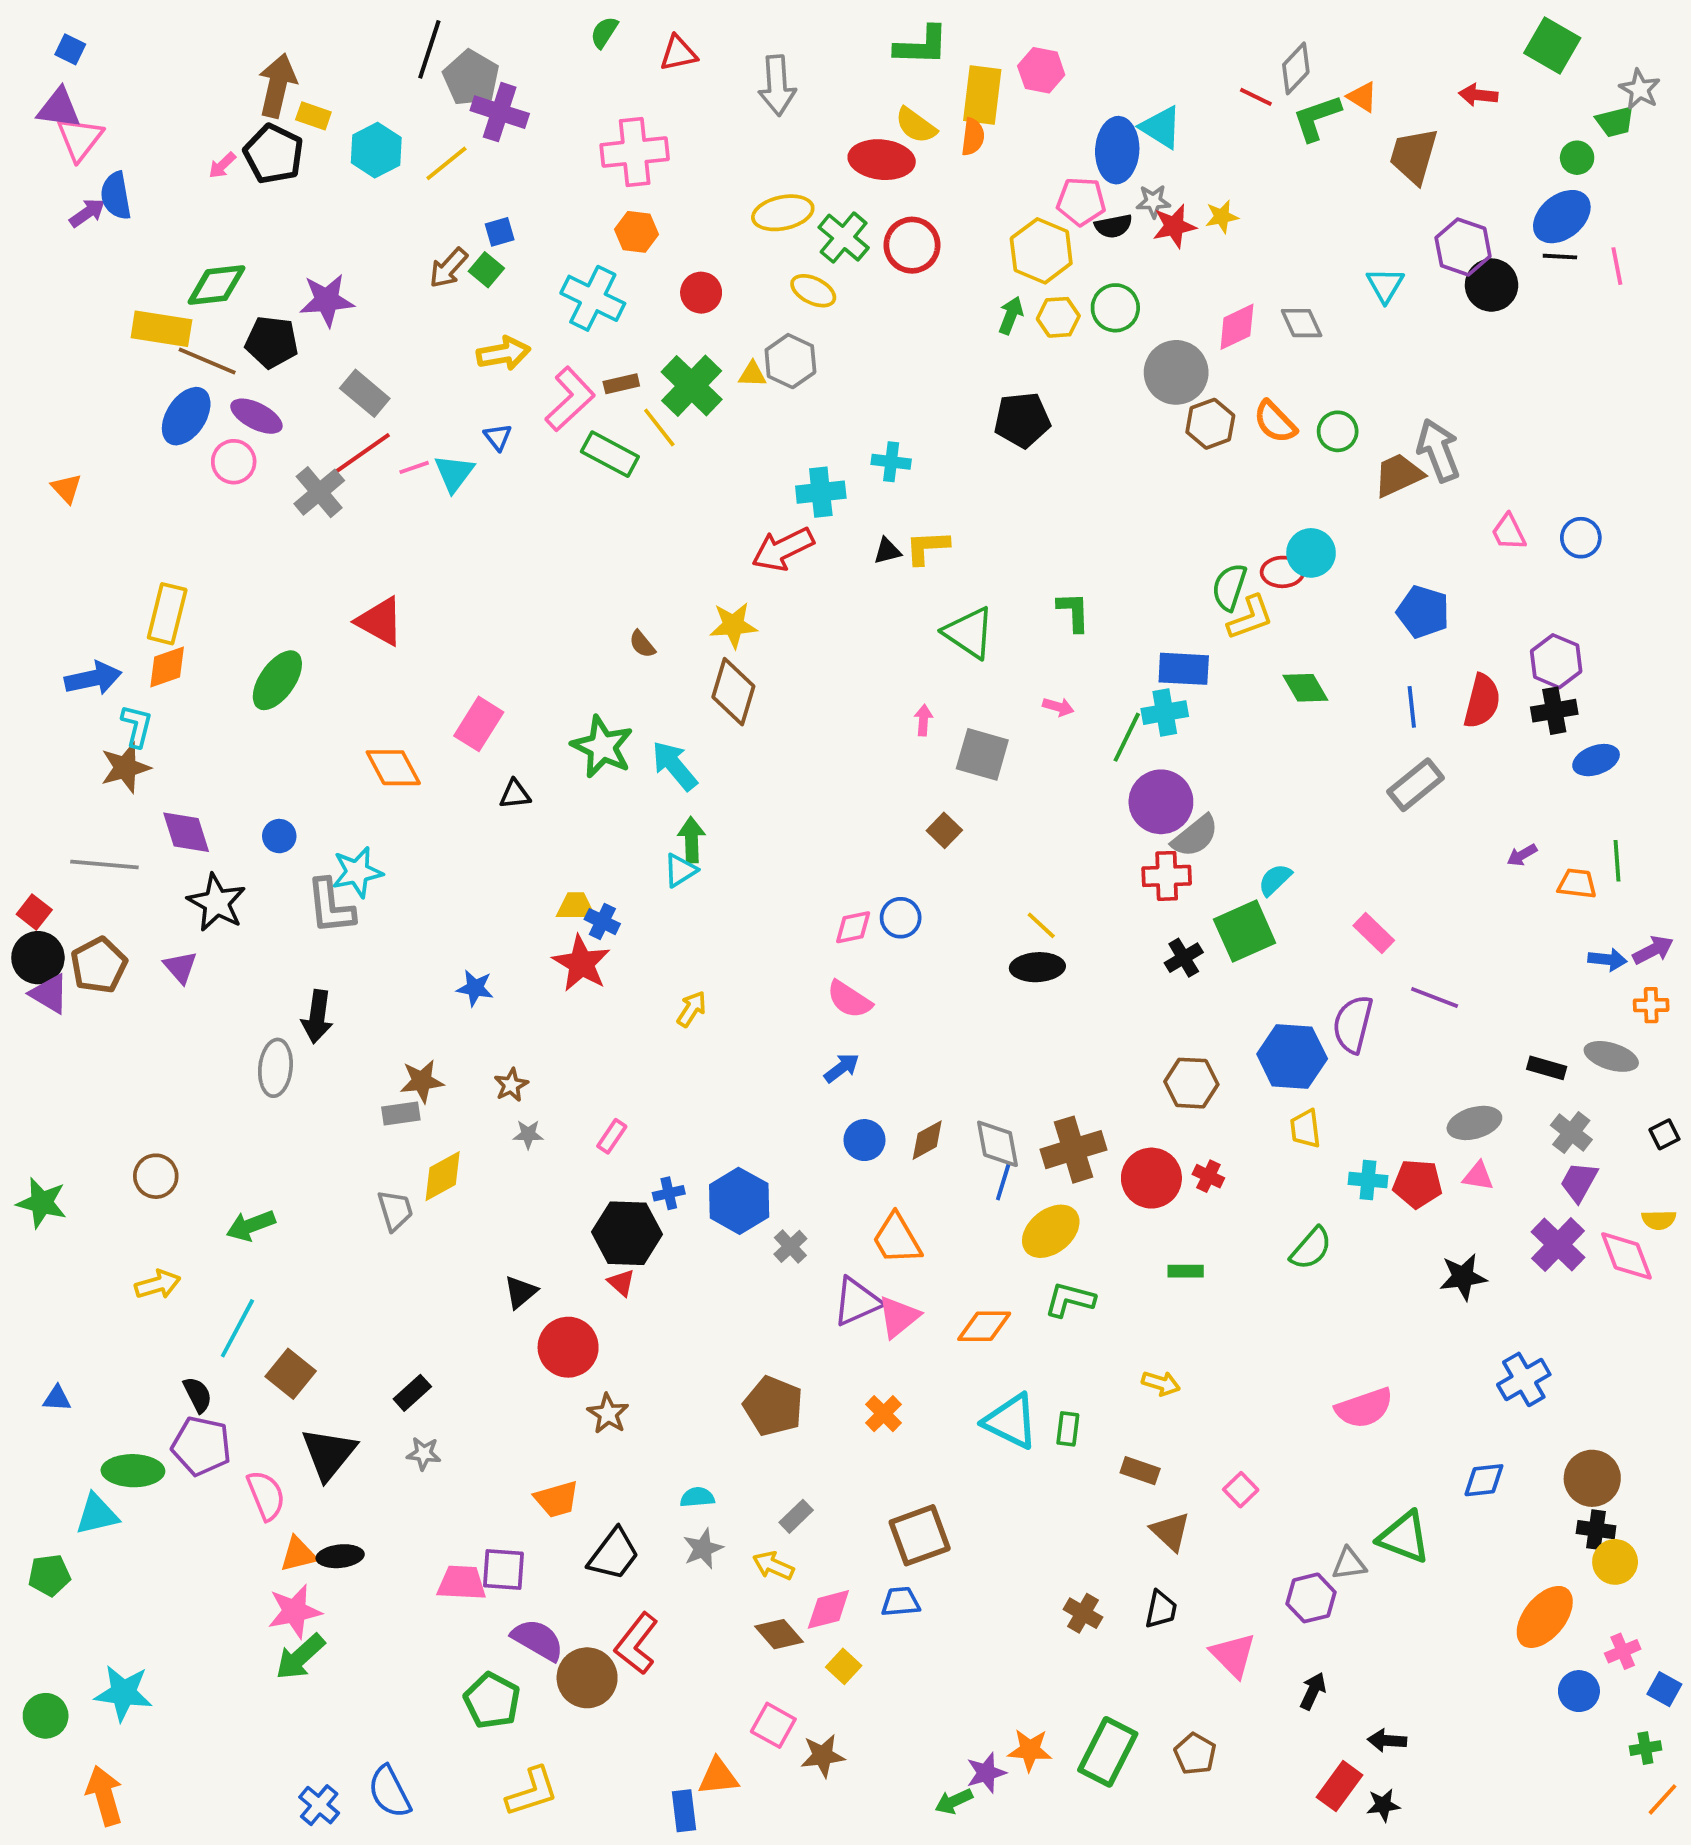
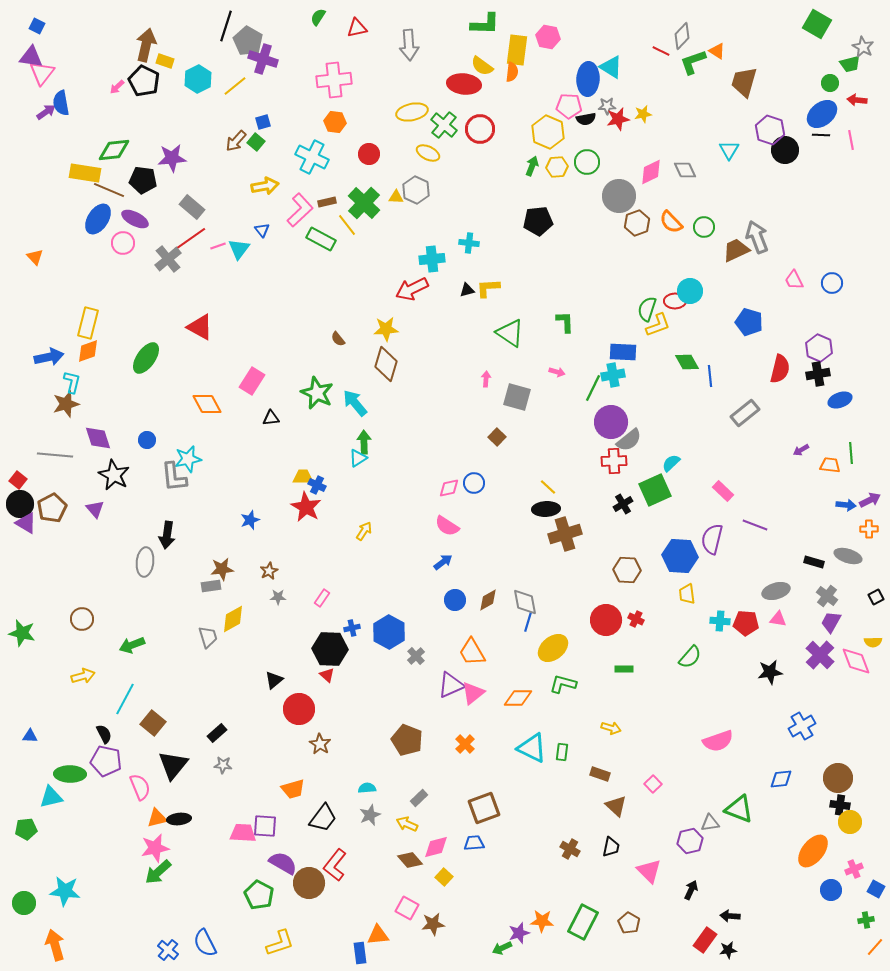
red arrow: (1478, 95) -> (857, 100), moved
blue line: (1412, 707) -> (710, 376), moved
blue star: (475, 988) -> (250, 520), turned -30
brown cross: (1074, 1150) -> (565, 534), moved

